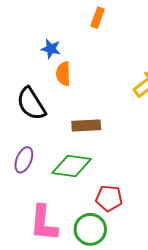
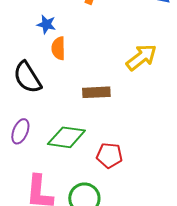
brown rectangle: (86, 126) -> (96, 92), moved
red pentagon: (109, 198) -> (109, 155), moved

